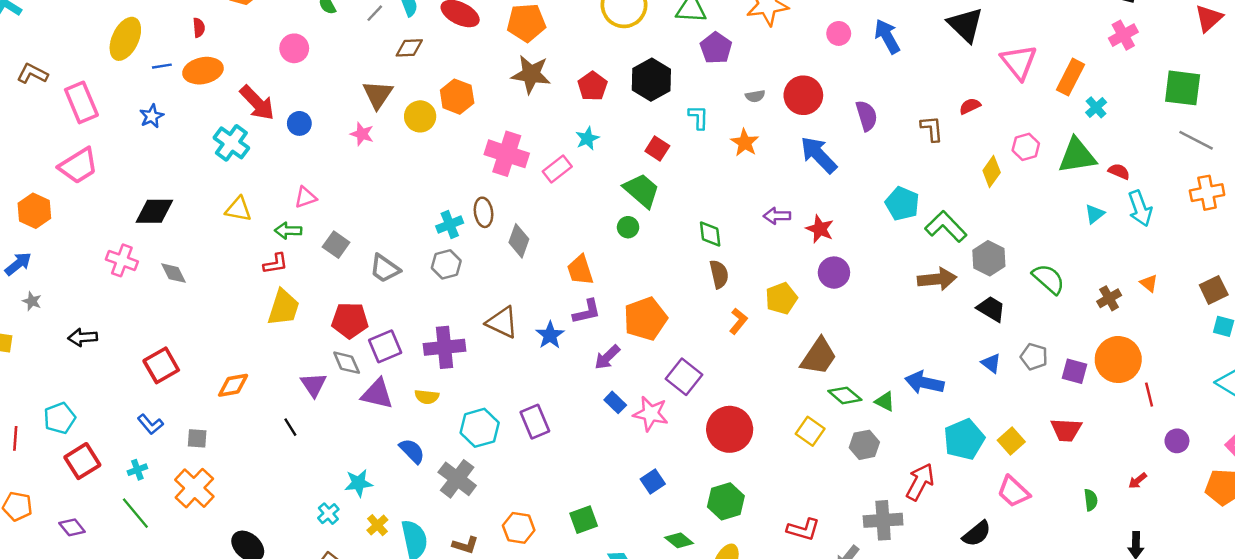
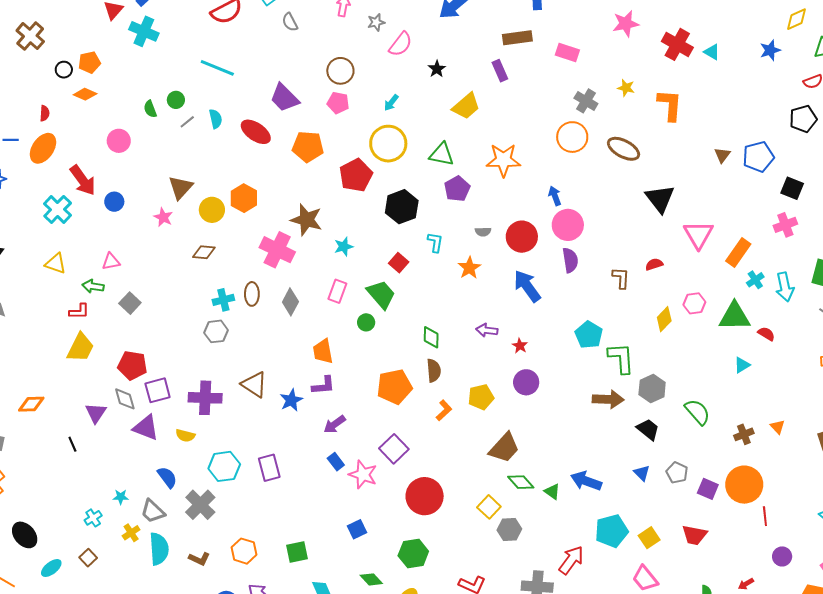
pink circle: (839, 33) -> (568, 225), moved, size x1.6
blue arrow: (887, 36) -> (555, 196), moved, size x0.7
brown diamond: (409, 48) -> (204, 252), moved
orange ellipse: (203, 71) -> (43, 148), turned -52
brown star: (531, 74) -> (306, 220), moved
red pentagon: (592, 86) -> (356, 175), moved, size x1.4
pink rectangle: (557, 169) -> (337, 291), moved, turned -40
cyan arrow: (1140, 208) -> (785, 287), moved
green L-shape: (946, 227) -> (621, 358), turned 32
red star: (820, 229) -> (520, 346), size x0.7
gray diamond: (519, 241) -> (290, 302), moved
gray trapezoid: (385, 269) -> (153, 511), moved
orange pentagon: (645, 319) -> (394, 387), moved
gray hexagon: (864, 445) -> (509, 529), moved
cyan star: (358, 483) -> (121, 497), size x0.7

